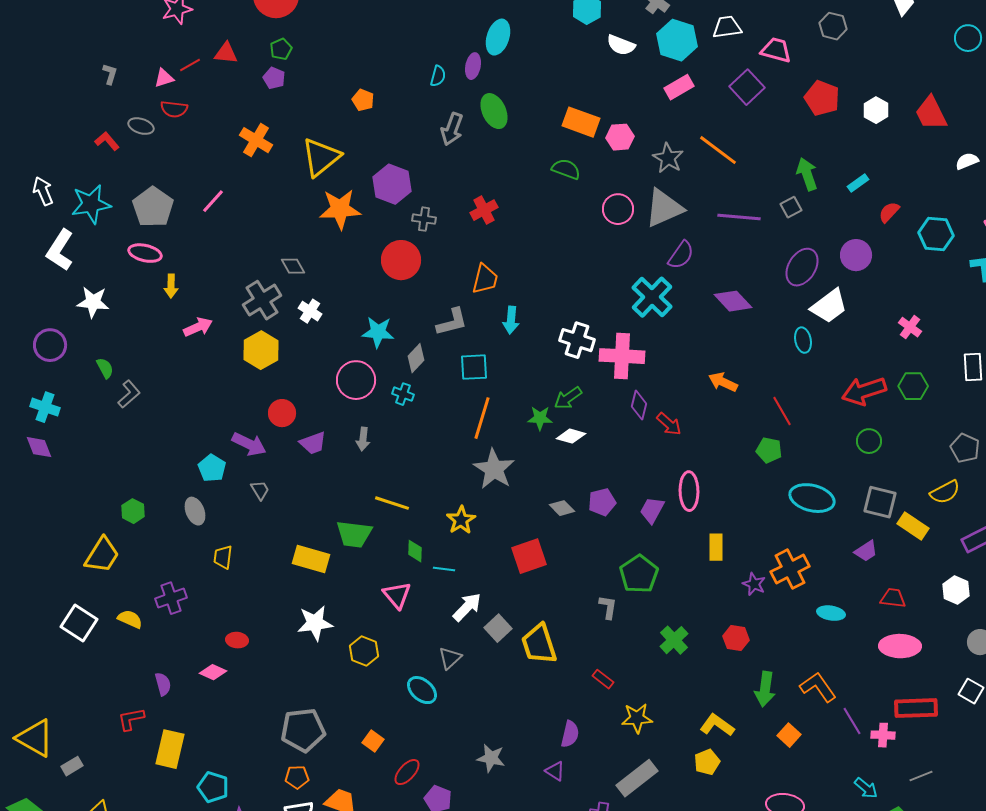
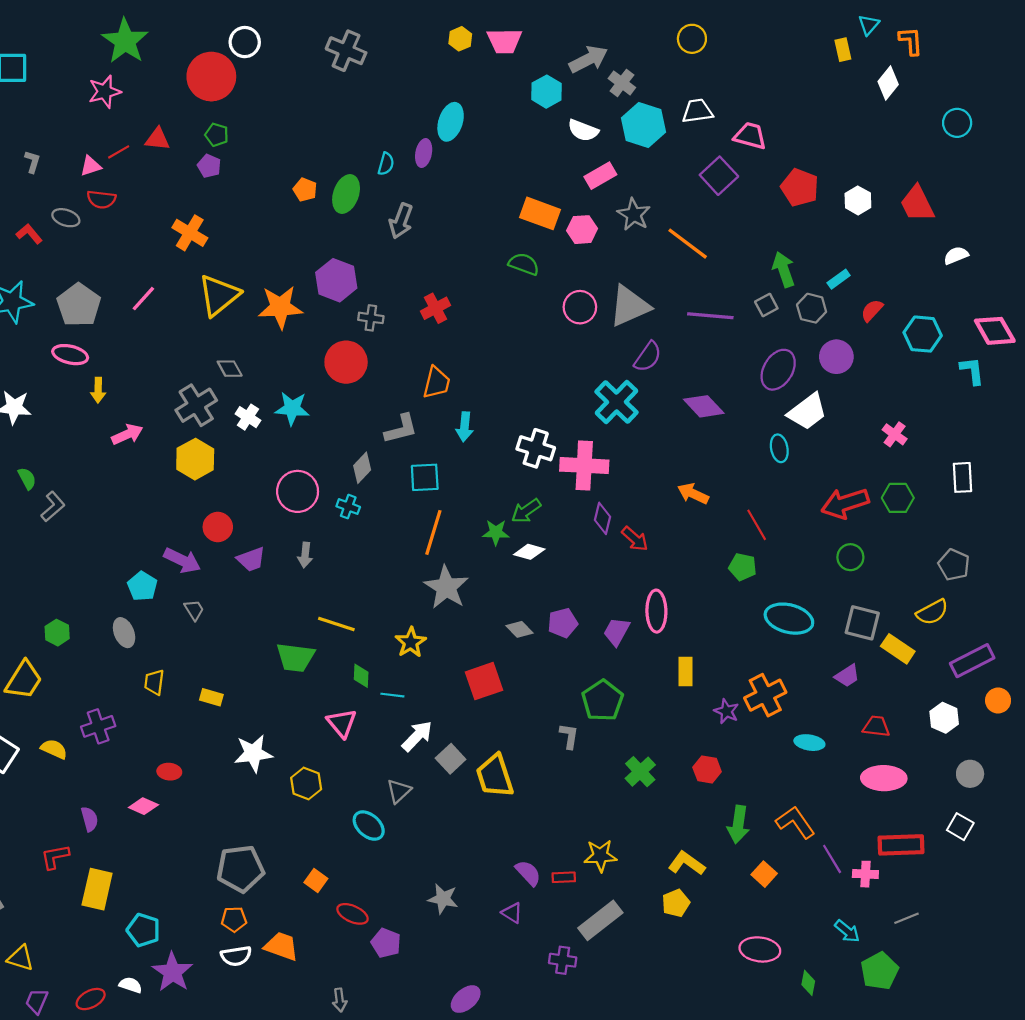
gray hexagon: (833, 26) -> (812, 308), moved
green pentagon: (281, 49) -> (217, 135), turned -30
pink rectangle: (679, 87) -> (600, 176), moved
green ellipse: (494, 111) -> (346, 194), moved, turned 44
yellow triangle: (321, 157) -> (219, 295), moved
gray star: (668, 158) -> (634, 214), moved
cyan star: (378, 332) -> (292, 408), moved
yellow rectangle: (311, 559) -> (211, 697), moved, size x0.6
red rectangle: (603, 679) -> (564, 877), moved, turned -40
purple semicircle: (570, 734) -> (528, 873), turned -56
red ellipse: (407, 772) -> (352, 914), turned 72

